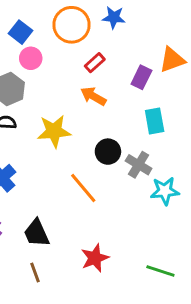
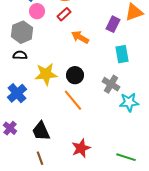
red rectangle: (95, 63) -> (64, 14), moved
yellow star: (54, 131) -> (46, 74), moved
black circle: (108, 152) -> (75, 75), moved

